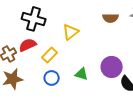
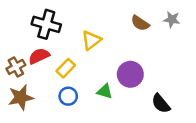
brown semicircle: (111, 18) -> (140, 23), turned 35
purple circle: (112, 67) -> (130, 74), moved

